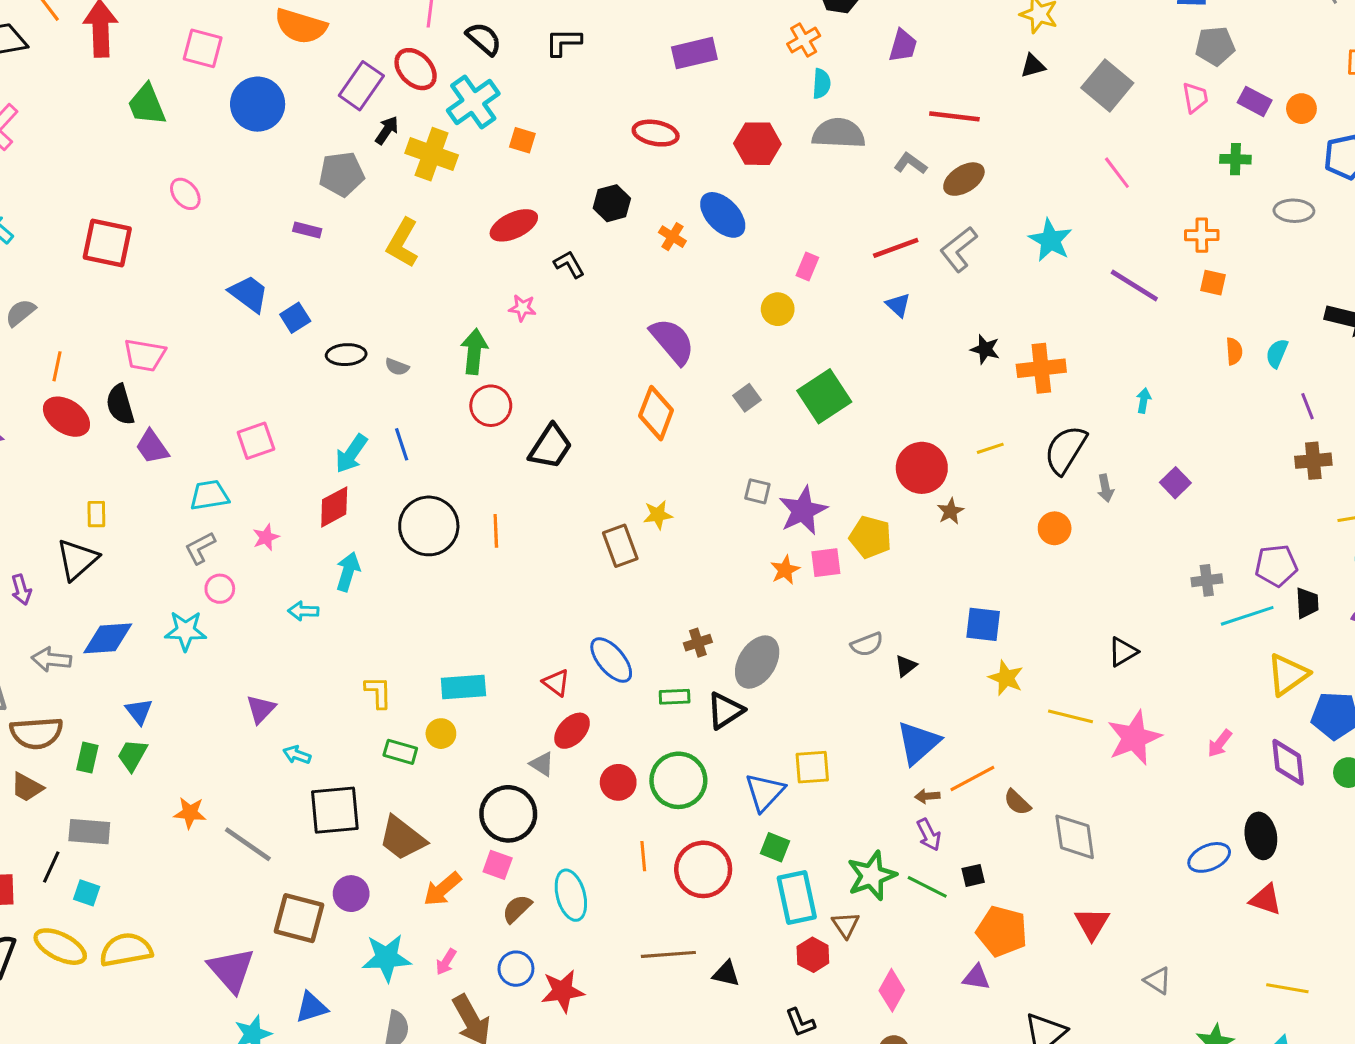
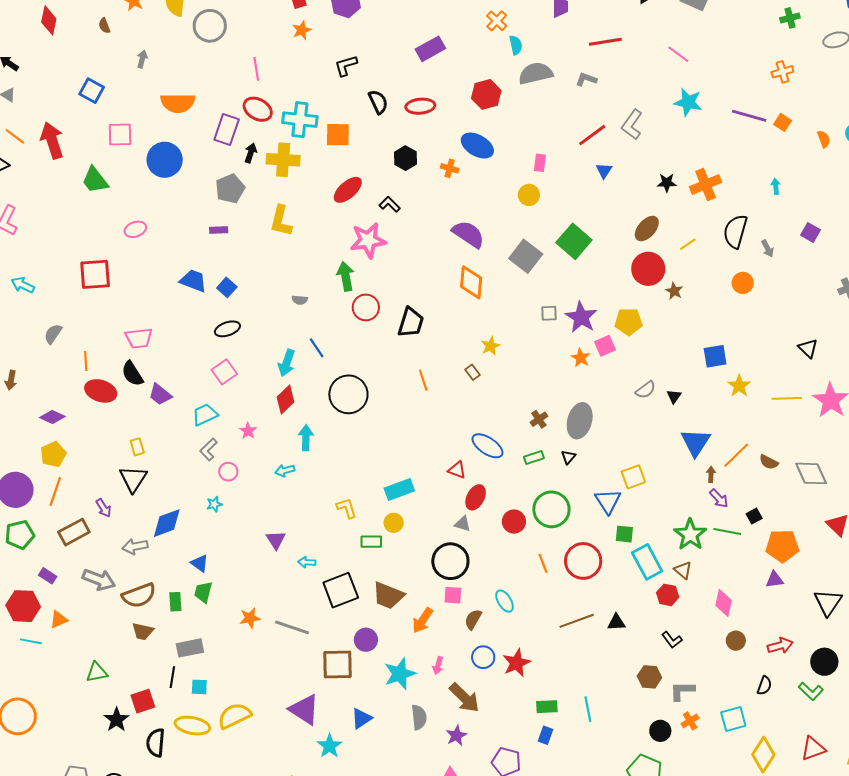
black semicircle: (484, 39) -> (378, 102), moved, turned 40
cyan cross: (473, 102) -> (300, 120), turned -32
orange square: (522, 140) -> (338, 135), size x1.5
pink line: (1117, 173) -> (678, 54), moved
brown ellipse: (964, 179) -> (647, 229), moved
pink ellipse: (185, 194) -> (135, 229), turned -55
orange square: (1213, 283) -> (783, 122), moved, turned 36
blue triangle: (898, 305) -> (604, 171), turned 36
pink star: (522, 308) -> (368, 240), size x2.0
black ellipse: (346, 355) -> (227, 329), moved
gray square: (747, 398) -> (526, 256), size x1.8
orange line: (496, 531) -> (423, 380), moved
brown rectangle: (620, 546) -> (473, 372), size x0.6
cyan star: (186, 631) -> (214, 504), size x0.6
black triangle: (1123, 652) -> (808, 348), turned -30
yellow star: (1006, 678) -> (739, 386), turned 30
black triangle: (725, 711) -> (568, 457), size x0.6
brown arrow: (927, 796) -> (711, 474), turned 112
cyan ellipse: (571, 895) -> (505, 601), size x0.7

